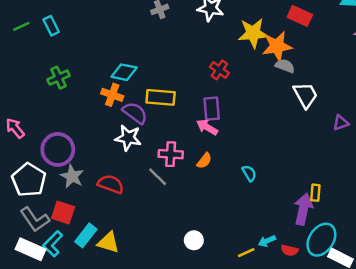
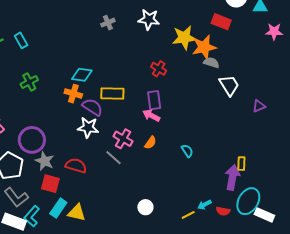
pink cross: (171, 154) -> (123, 139), turned 30
red square: (63, 213) -> (50, 184), moved

